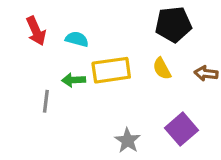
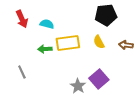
gray line: (46, 101) -> (22, 72), moved, turned -32
purple square: (181, 129) -> (99, 79), moved

